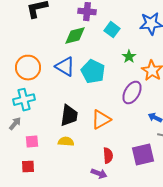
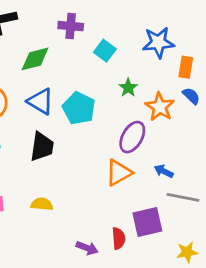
green diamond: (75, 36) -> (35, 59), moved
black trapezoid: (69, 116) -> (42, 147), moved
orange triangle: (101, 120) -> (119, 173), moved
red semicircle: (108, 156) -> (119, 238), moved

